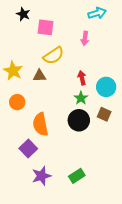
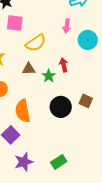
pink square: (45, 27) -> (15, 23), moved
brown triangle: (39, 76) -> (29, 69), moved
cyan circle: (106, 87) -> (88, 40), moved
green star: (81, 98) -> (49, 76), moved

